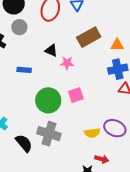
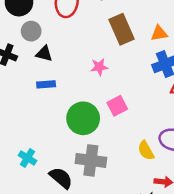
brown rectangle: (89, 37) -> (121, 29), turned -75
black triangle: (51, 50) -> (44, 54), moved
yellow semicircle: (92, 133) -> (146, 151), turned 77

